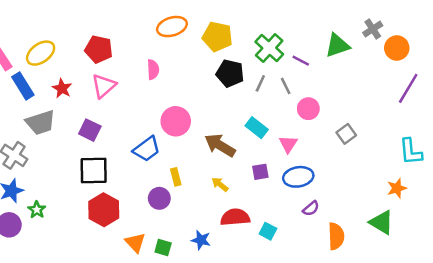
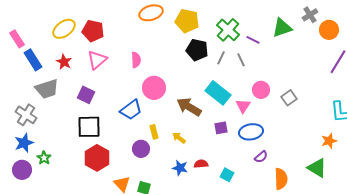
yellow ellipse: (41, 53) -> (64, 29), moved
pink semicircle: (153, 69) -> (136, 60), moved
pink circle: (308, 109) -> (261, 90), moved
cyan rectangle: (257, 128) -> (218, 93), size x1.4
yellow arrow: (220, 184) -> (179, 138), moved
red semicircle: (235, 217) -> (201, 164), size x0.6
blue star: (201, 240) -> (180, 168), moved

